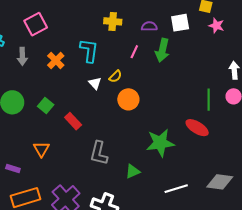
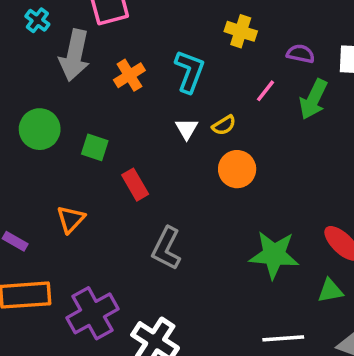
gray arrow: (22, 56) -> (75, 55), size x1.6
green square: (46, 105) -> (95, 147), turned -35
green triangle: (133, 171) -> (330, 291), moved

